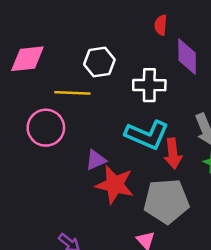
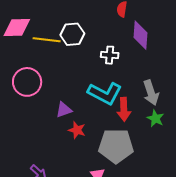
white cross: (149, 85) -> (110, 55), size x0.7
yellow line: (72, 93) -> (47, 40), moved
red star: (115, 185) -> (77, 130), size x0.6

